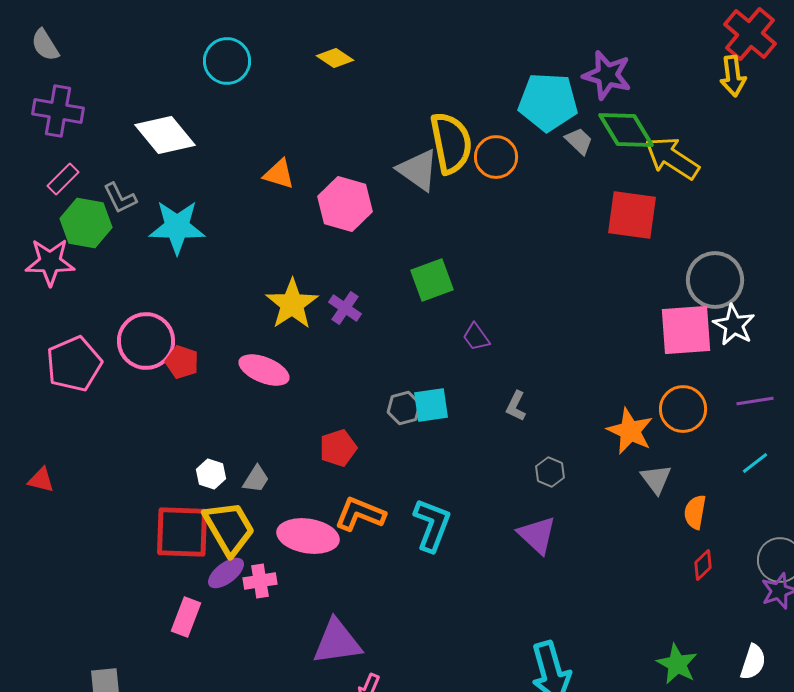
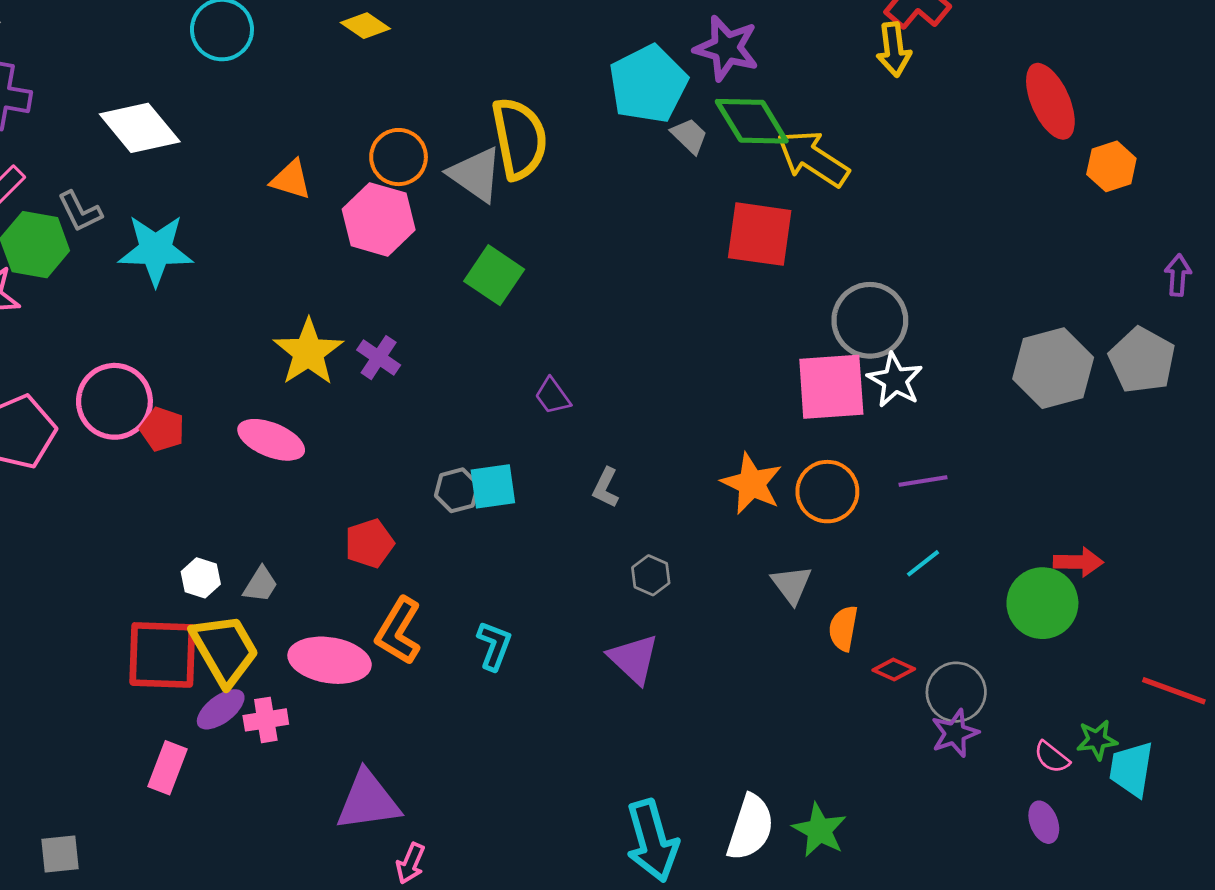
cyan pentagon: (548, 102) -> (648, 84), turned -30
orange circle: (496, 157) -> (399, 157), moved
green square: (432, 280) -> (494, 275), moved, turned -36
orange star: (630, 431) -> (752, 484), moved
orange L-shape: (360, 514) -> (399, 631), turned -81
cyan L-shape: (432, 525) -> (494, 646), size x0.7
red diamond: (703, 565) -> (894, 669), moved, turned 68
white semicircle: (753, 662) -> (750, 827), moved, size x1.4

